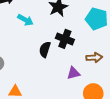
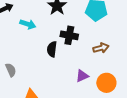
purple triangle: (73, 73) -> (82, 76), moved

